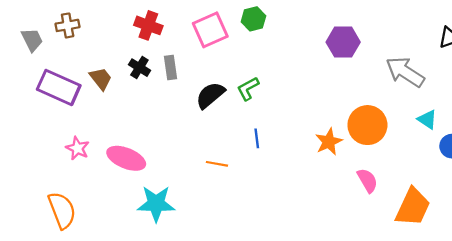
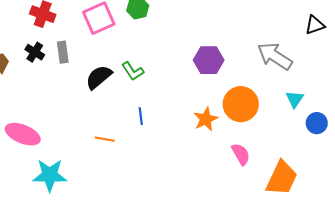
purple hexagon: (343, 42) -> (209, 60), moved
green L-shape: (248, 89) -> (133, 71), turned -95
cyan triangle: (427, 120) -> (295, 99), turned 30

